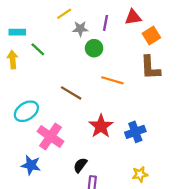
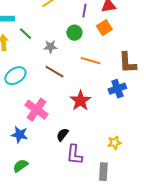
gray star: (80, 29) -> (50, 47), moved
orange square: (151, 36) -> (104, 28), moved
brown L-shape: (150, 68) -> (127, 63), moved
cyan ellipse: (26, 111) -> (15, 76), moved
blue cross: (135, 132) -> (117, 89), moved

